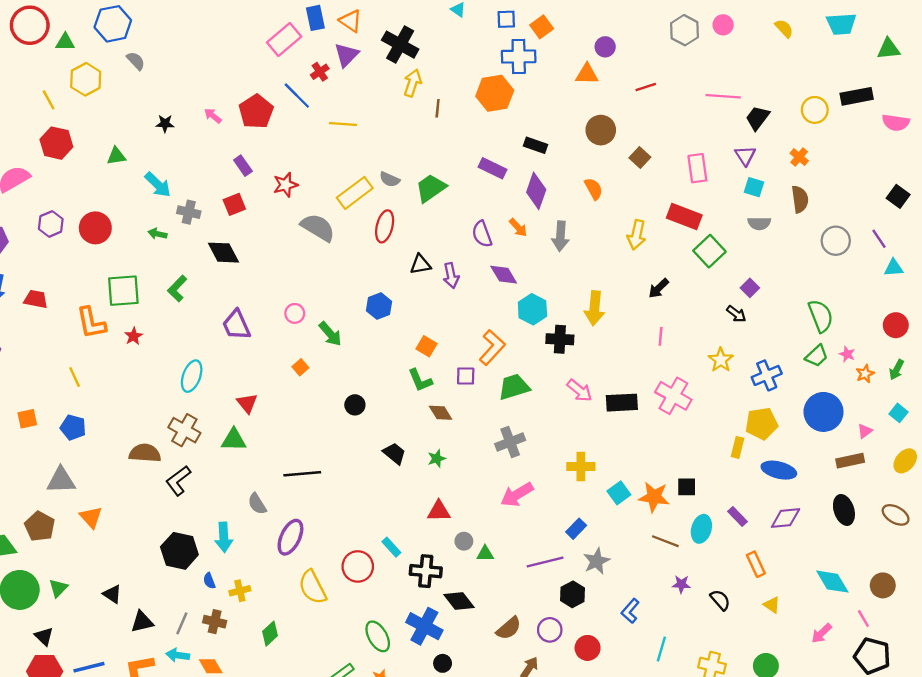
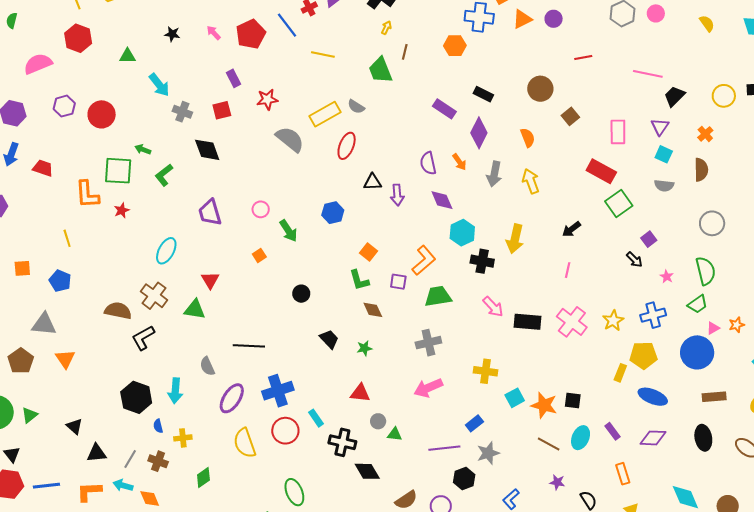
orange triangle: (587, 74) -> (522, 19), moved, turned -35
yellow arrow: (413, 83) -> (386, 28), size x0.6
orange hexagon: (495, 93) -> (455, 46), size x0.7
green trapezoid: (431, 188) -> (380, 70), moved, turned -84
green arrow: (158, 234) -> (143, 149), moved
yellow arrow: (637, 235) -> (531, 181), moved, turned 140
gray circle: (836, 241) -> (712, 223), moved
pink star: (847, 354) -> (667, 276), moved
yellow star: (721, 360) -> (613, 321), moved
pink triangle: (865, 431) -> (713, 328), moved
blue cross: (424, 626) -> (278, 391), moved, turned 36

